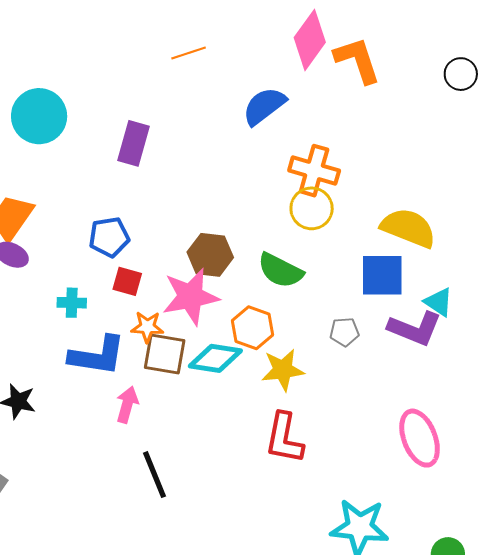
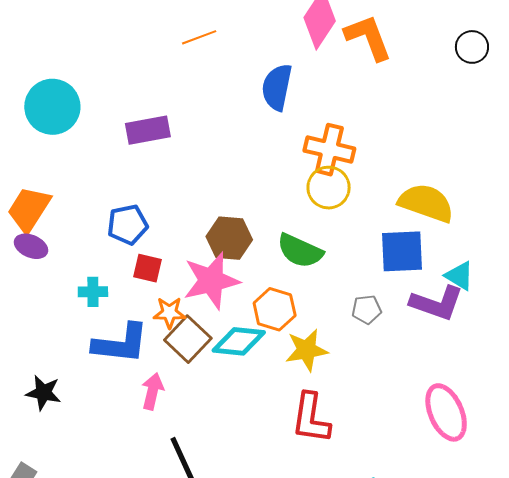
blue semicircle: (264, 106) -> (277, 87), turned -39
purple rectangle: (133, 143) -> (148, 130), turned 66
brown square: (165, 354) -> (188, 339), turned 36

